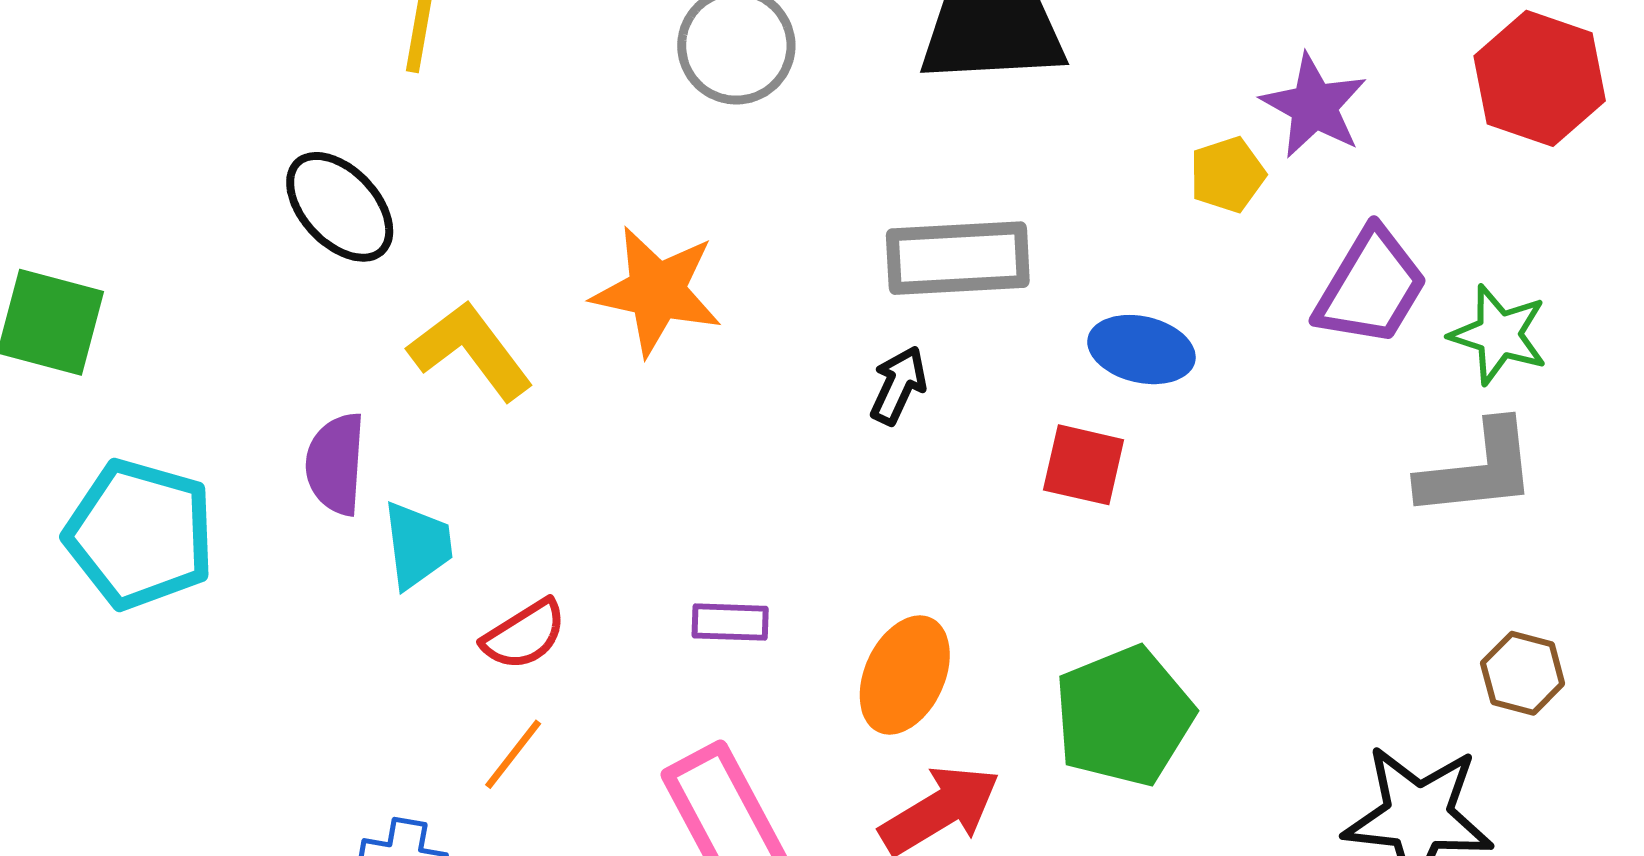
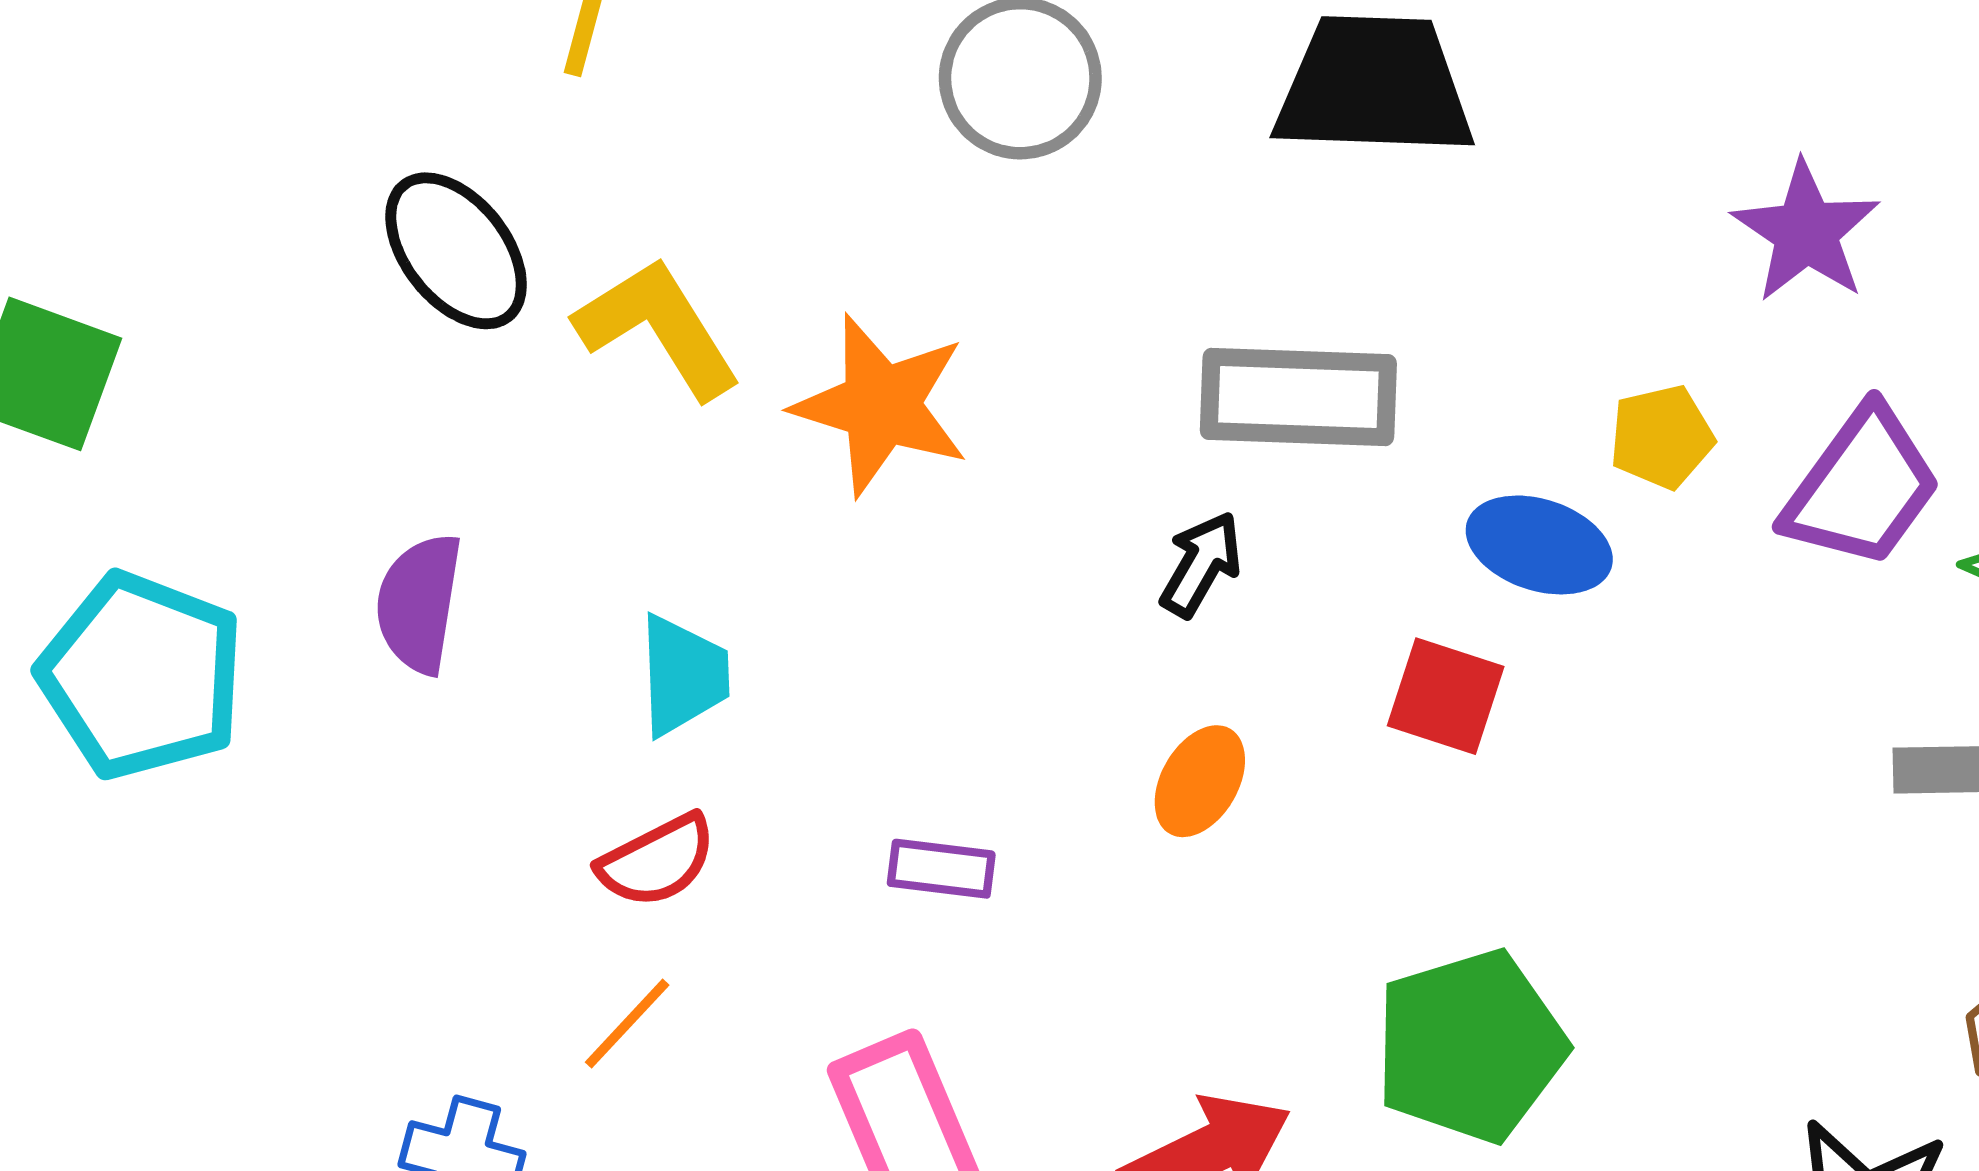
yellow pentagon: (1227, 175) -> (1662, 437), moved
yellow L-shape: (471, 351) -> (658, 328), moved
cyan trapezoid: (418, 545) -> (683, 675), moved
orange ellipse: (905, 675) -> (1200, 781), moved, size x0.7

